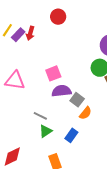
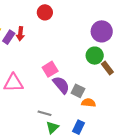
purple semicircle: (62, 91) -> (61, 85), turned 66
orange semicircle: (85, 113) -> (89, 103), turned -112

